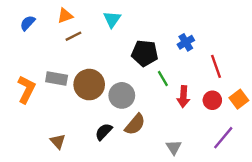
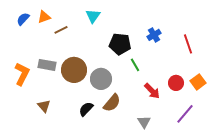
orange triangle: (65, 16) -> (44, 17), moved
red line: (216, 66) -> (188, 44), moved
red arrow: (183, 97) -> (152, 91), moved, turned -48
brown triangle: (58, 141) -> (44, 106), moved

